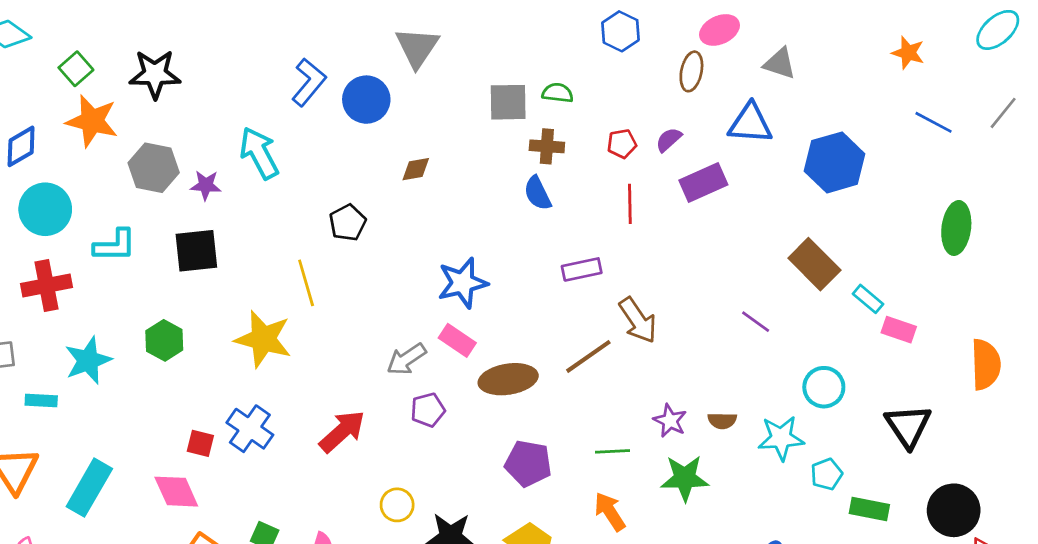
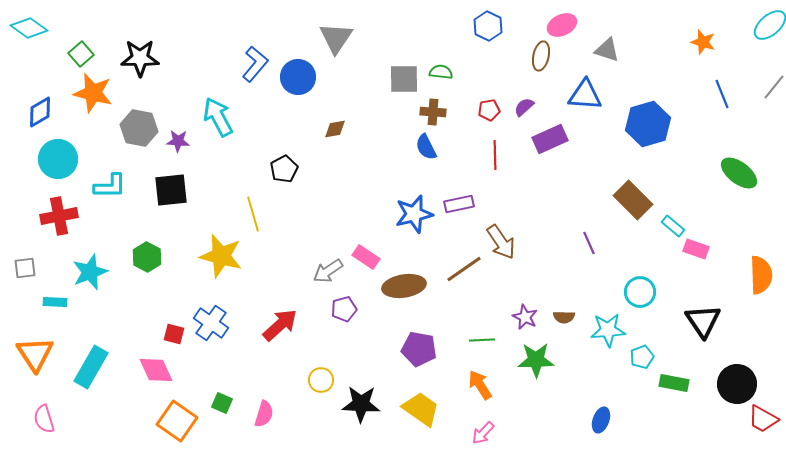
blue line: (934, 122) -> (722, 94), turned 40
green ellipse: (956, 228) -> (739, 173), turned -60
blue star: (463, 283) -> (414, 214), moved
purple line: (756, 322) -> (589, 243), turned 30

